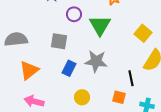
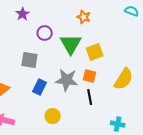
yellow square: (143, 33) -> (95, 52), moved, turned 30
black line: (131, 78) -> (90, 97), moved
orange square: (119, 97) -> (90, 76), moved

